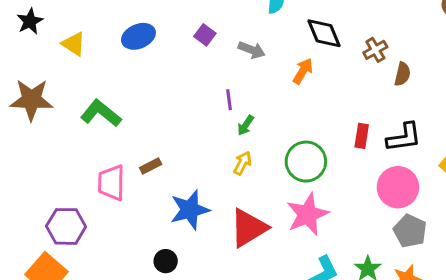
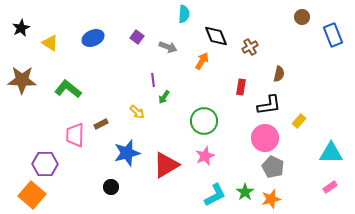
brown semicircle: (402, 74) -> (279, 74), moved
red rectangle: (362, 136) -> (241, 87), moved
yellow arrow: (243, 163) -> (137, 112), moved, turned 105
pink star: (307, 214) -> (205, 156), size x0.7

